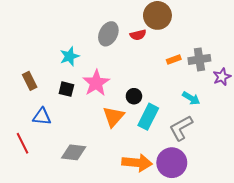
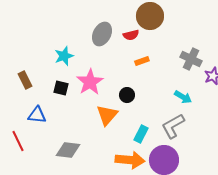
orange rectangle: (174, 59) -> (142, 61), moved
gray cross: (199, 59) -> (191, 59), turned 35
cyan rectangle: (148, 117) -> (141, 134), moved, size x0.7

